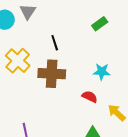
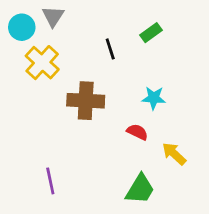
black line: (55, 43) -> (110, 49), moved
yellow cross: (18, 61) -> (42, 63), moved

